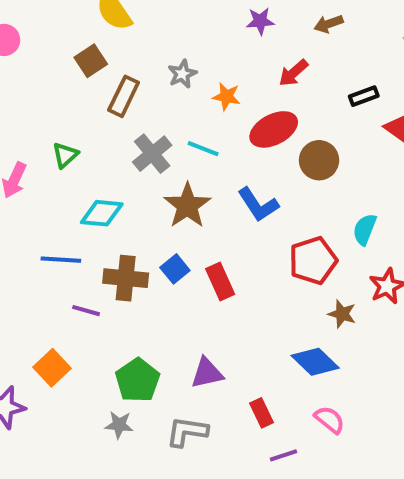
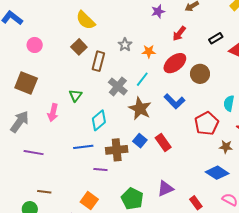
cyan line: (203, 149) -> (142, 79), turned -63
cyan diamond: (102, 213) -> (99, 120), turned -35

